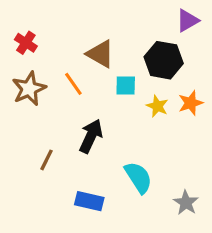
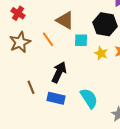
brown line: (46, 160) -> (31, 87), turned -48
blue rectangle: (89, 201) -> (56, 98), moved

